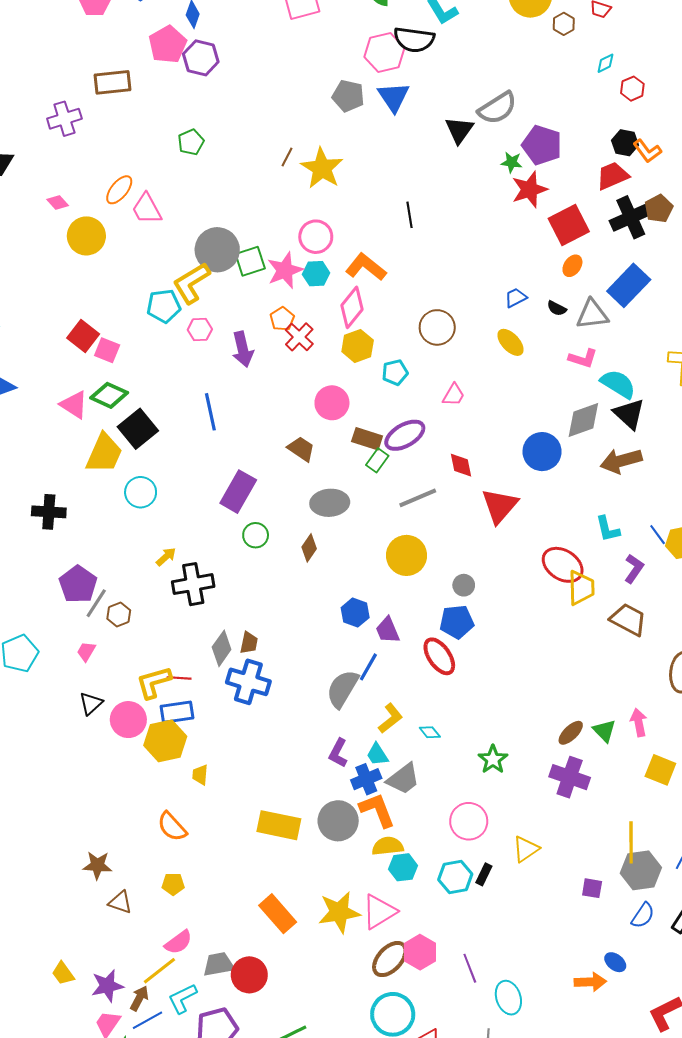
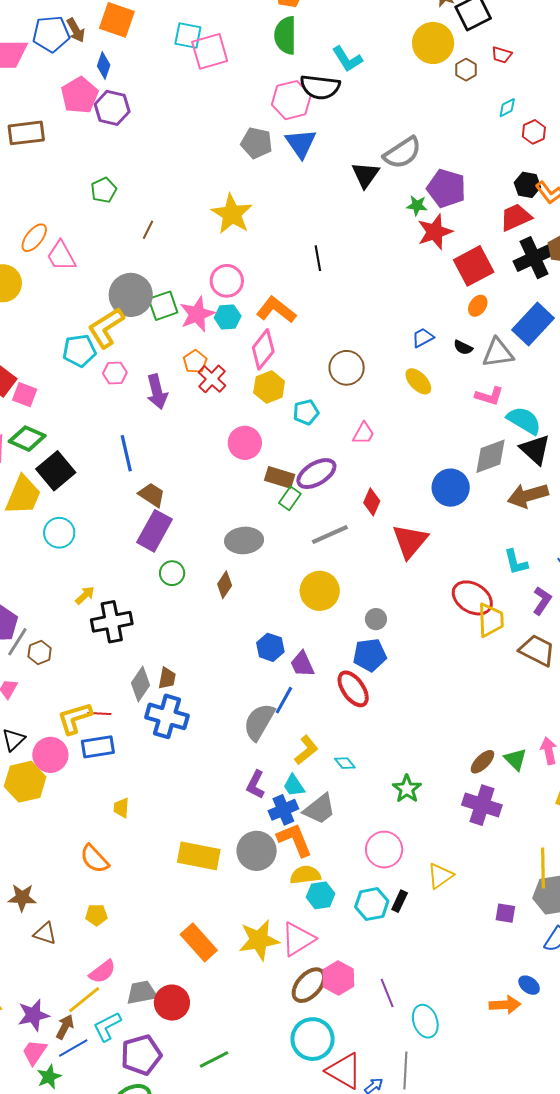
brown line: (287, 157) -> (148, 230), moved
brown trapezoid: (301, 449) -> (152, 495), moved
red diamond: (461, 465) -> (372, 502), turned 36
yellow hexagon: (165, 741) -> (25, 782), moved

